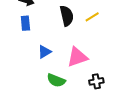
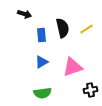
blue rectangle: (25, 23) -> (42, 35), moved
green semicircle: (56, 80) -> (43, 93), moved, turned -30

